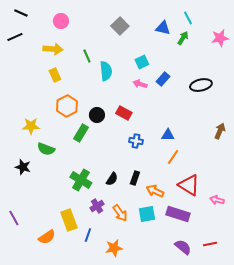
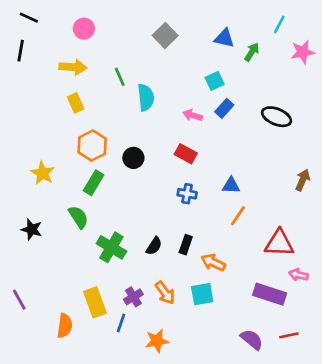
cyan line: (188, 18) -> (279, 24), moved, turned 56
black line: (15, 37) -> (21, 51), turned -56
cyan square: (142, 62) -> (215, 81), moved
black ellipse: (201, 85) -> (276, 117), turned 35
red rectangle: (124, 113) -> (186, 154), moved
yellow star: (31, 126) -> (43, 173), turned 30
green rectangle: (81, 133) -> (94, 183), moved
green semicircle: (46, 149) -> (78, 217), moved, turned -144
red triangle: (189, 185) -> (279, 243), moved, turned -30
purple cross: (97, 206) -> (133, 297), moved
purple rectangle: (178, 214) -> (270, 294), moved
orange semicircle: (47, 237) -> (65, 326), turned -48

